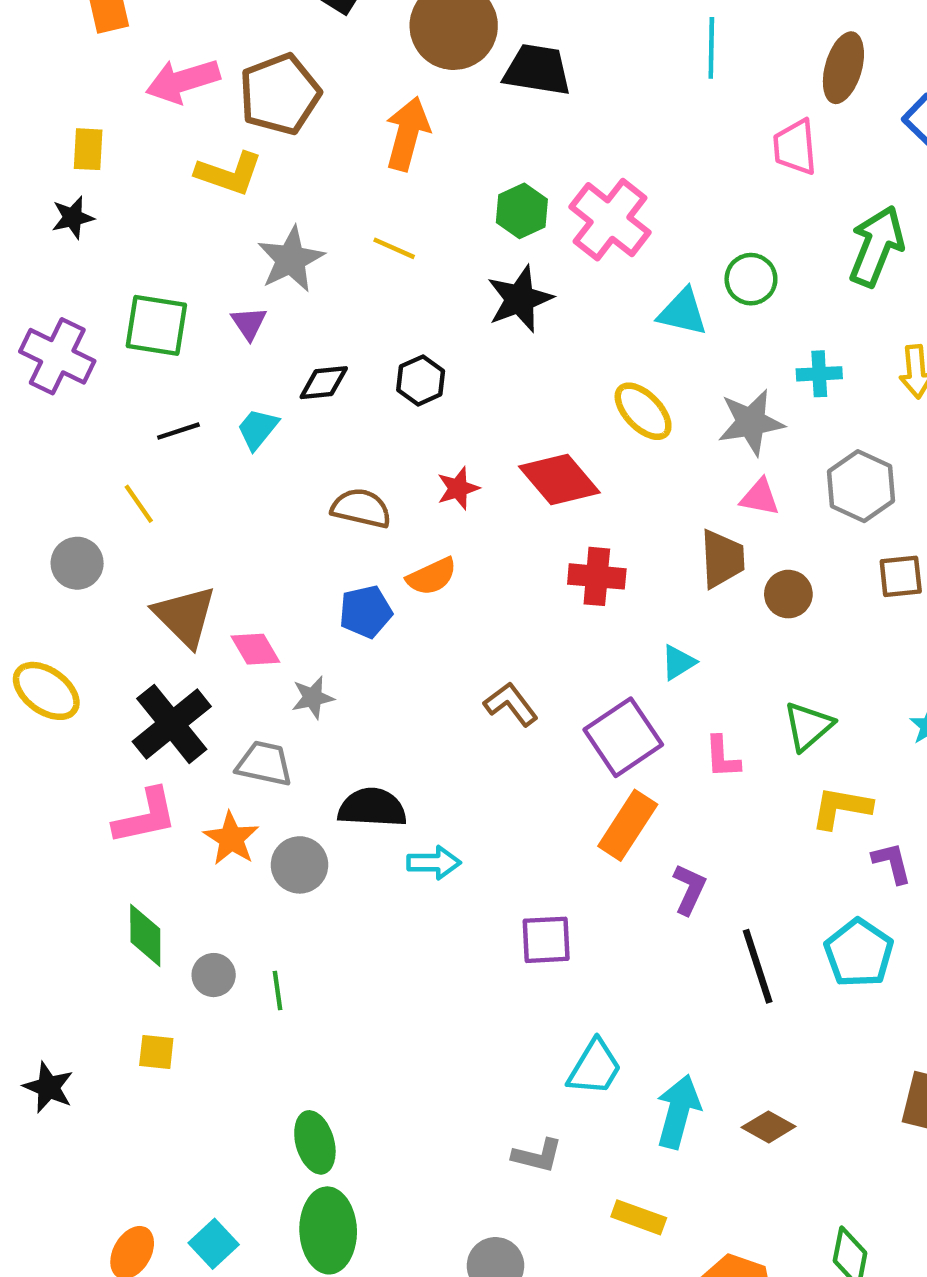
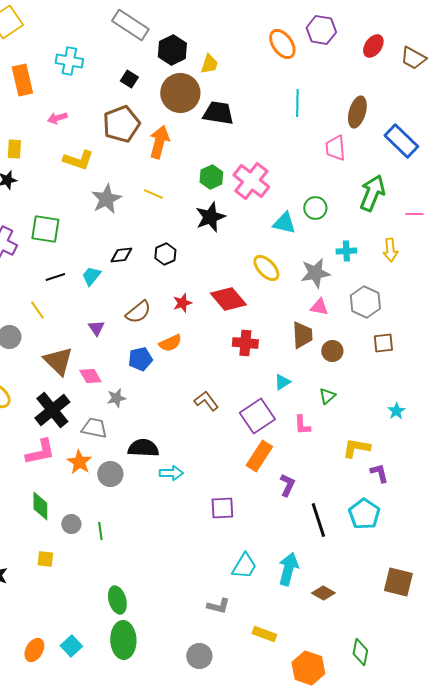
pink arrow: (183, 81) -> (57, 118), size x0.6
brown pentagon: (280, 94) -> (121, 124), moved
purple triangle: (249, 323) -> (96, 328), moved
brown semicircle: (361, 508) -> (138, 312), turned 128
green triangle: (808, 726) -> (327, 396), moved, size x0.7
cyan arrow: (678, 1112) -> (288, 569), moved

